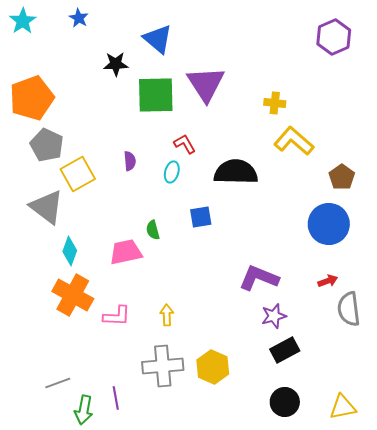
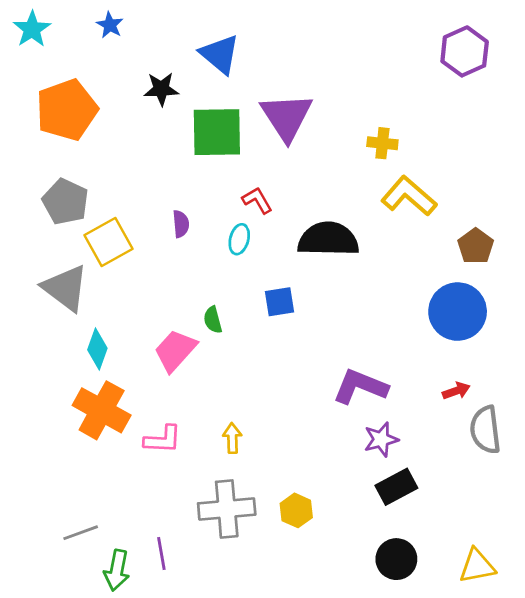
orange pentagon: (32, 98) -> (67, 110), moved
pink trapezoid: (126, 252) -> (175, 350), turned -36
yellow hexagon: (213, 367) -> (296, 510), size x0.7

